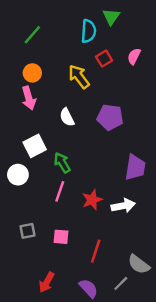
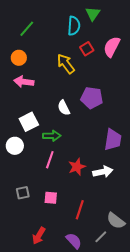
pink semicircle: (134, 56) -> (112, 47), size x1.5
orange circle: (32, 73) -> (19, 58), moved
pink arrow: (29, 98) -> (24, 82), turned 114
white semicircle: (67, 117) -> (64, 108), moved
green arrow: (62, 163) -> (52, 136), turned 120

